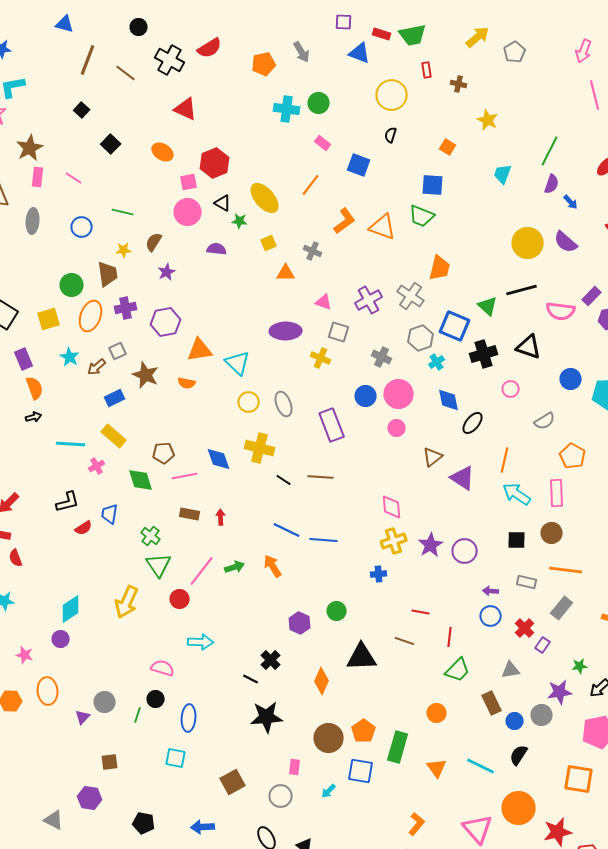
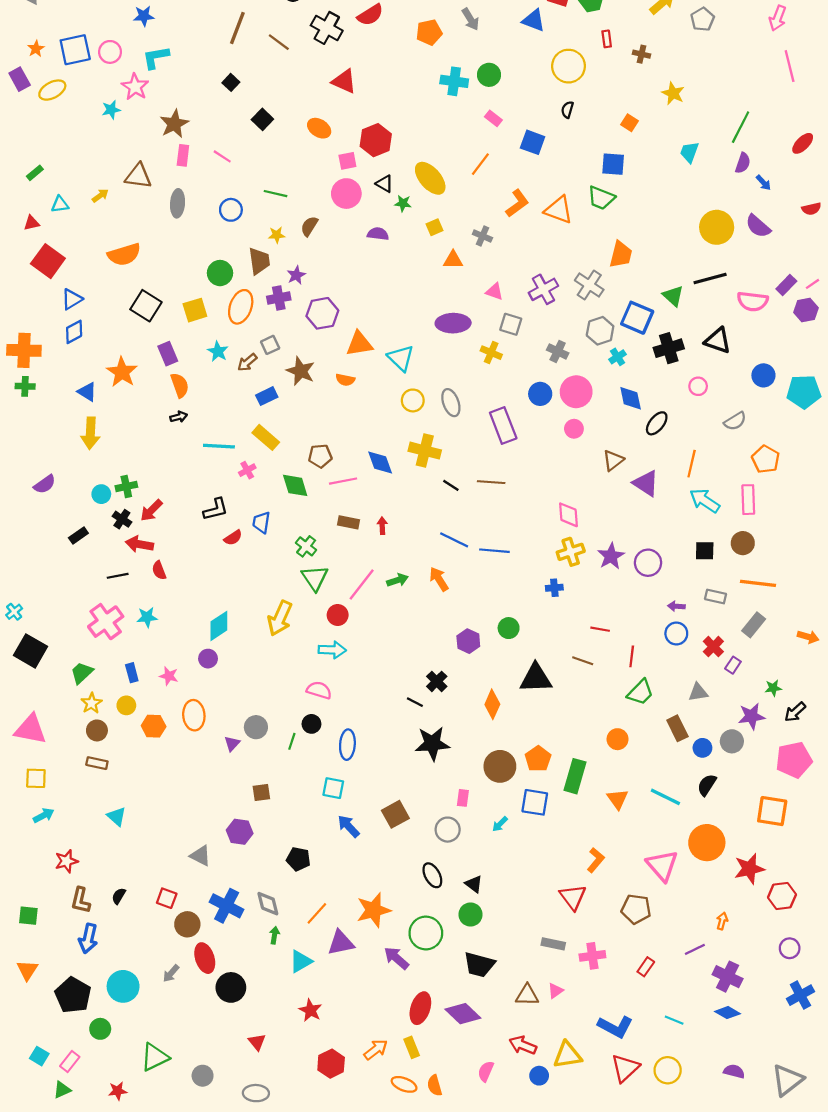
purple star: (167, 272) -> (296, 275), moved
cyan arrow: (201, 642) -> (332, 650), moved
blue arrow: (203, 827) -> (349, 826), moved, turned 50

